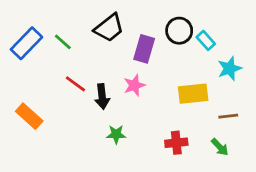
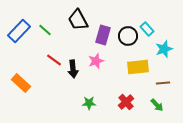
black trapezoid: (109, 28) -> (78, 20), turned 100
black circle: (179, 31) -> (128, 36), moved
green star: (116, 134) -> (89, 103), moved
red cross: (176, 143) -> (126, 102), turned -35

